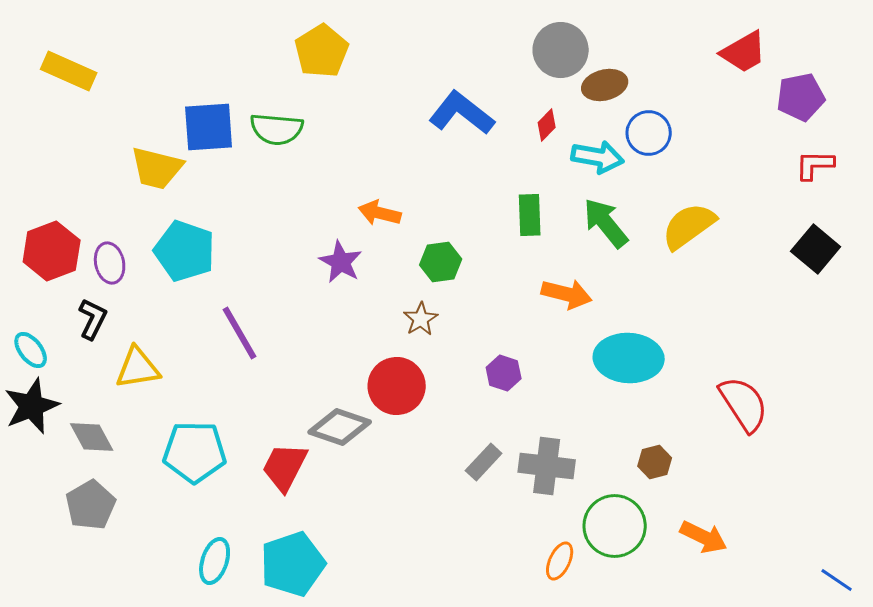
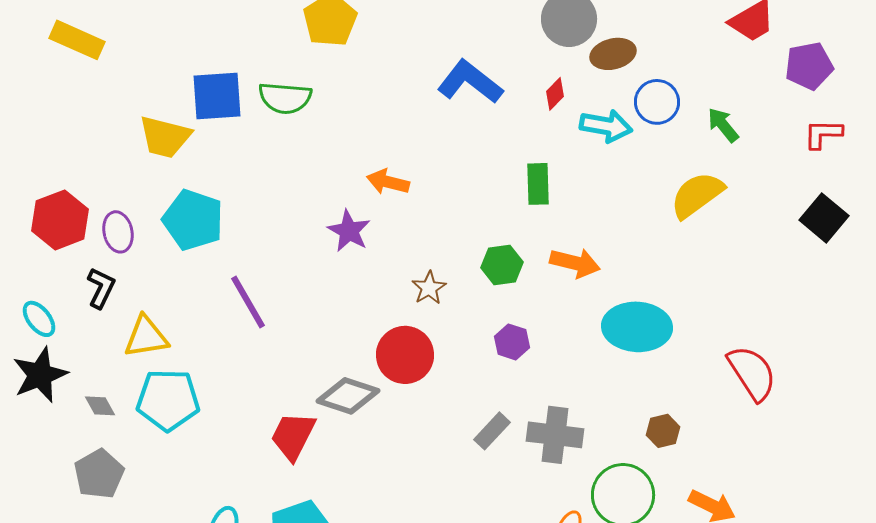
green arrow: (606, 223) -> (723, 125), moved, size x0.7
green hexagon: (441, 262) -> (502, 265), moved
gray diamond: (92, 437) -> (100, 406), size x0.7
cyan pentagon: (195, 452) -> (168, 400), moved

